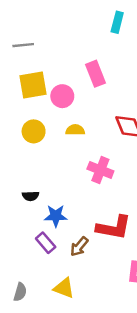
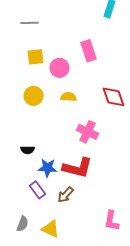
yellow square: (33, 85) -> (36, 57), size x0.7
red L-shape: (114, 228) -> (78, 168), moved
gray semicircle: (20, 292) -> (22, 224), moved

